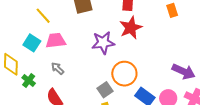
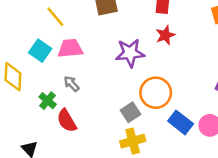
red star: (131, 28) -> (165, 35), size x0.7
green cross: (29, 80) -> (48, 101), moved

